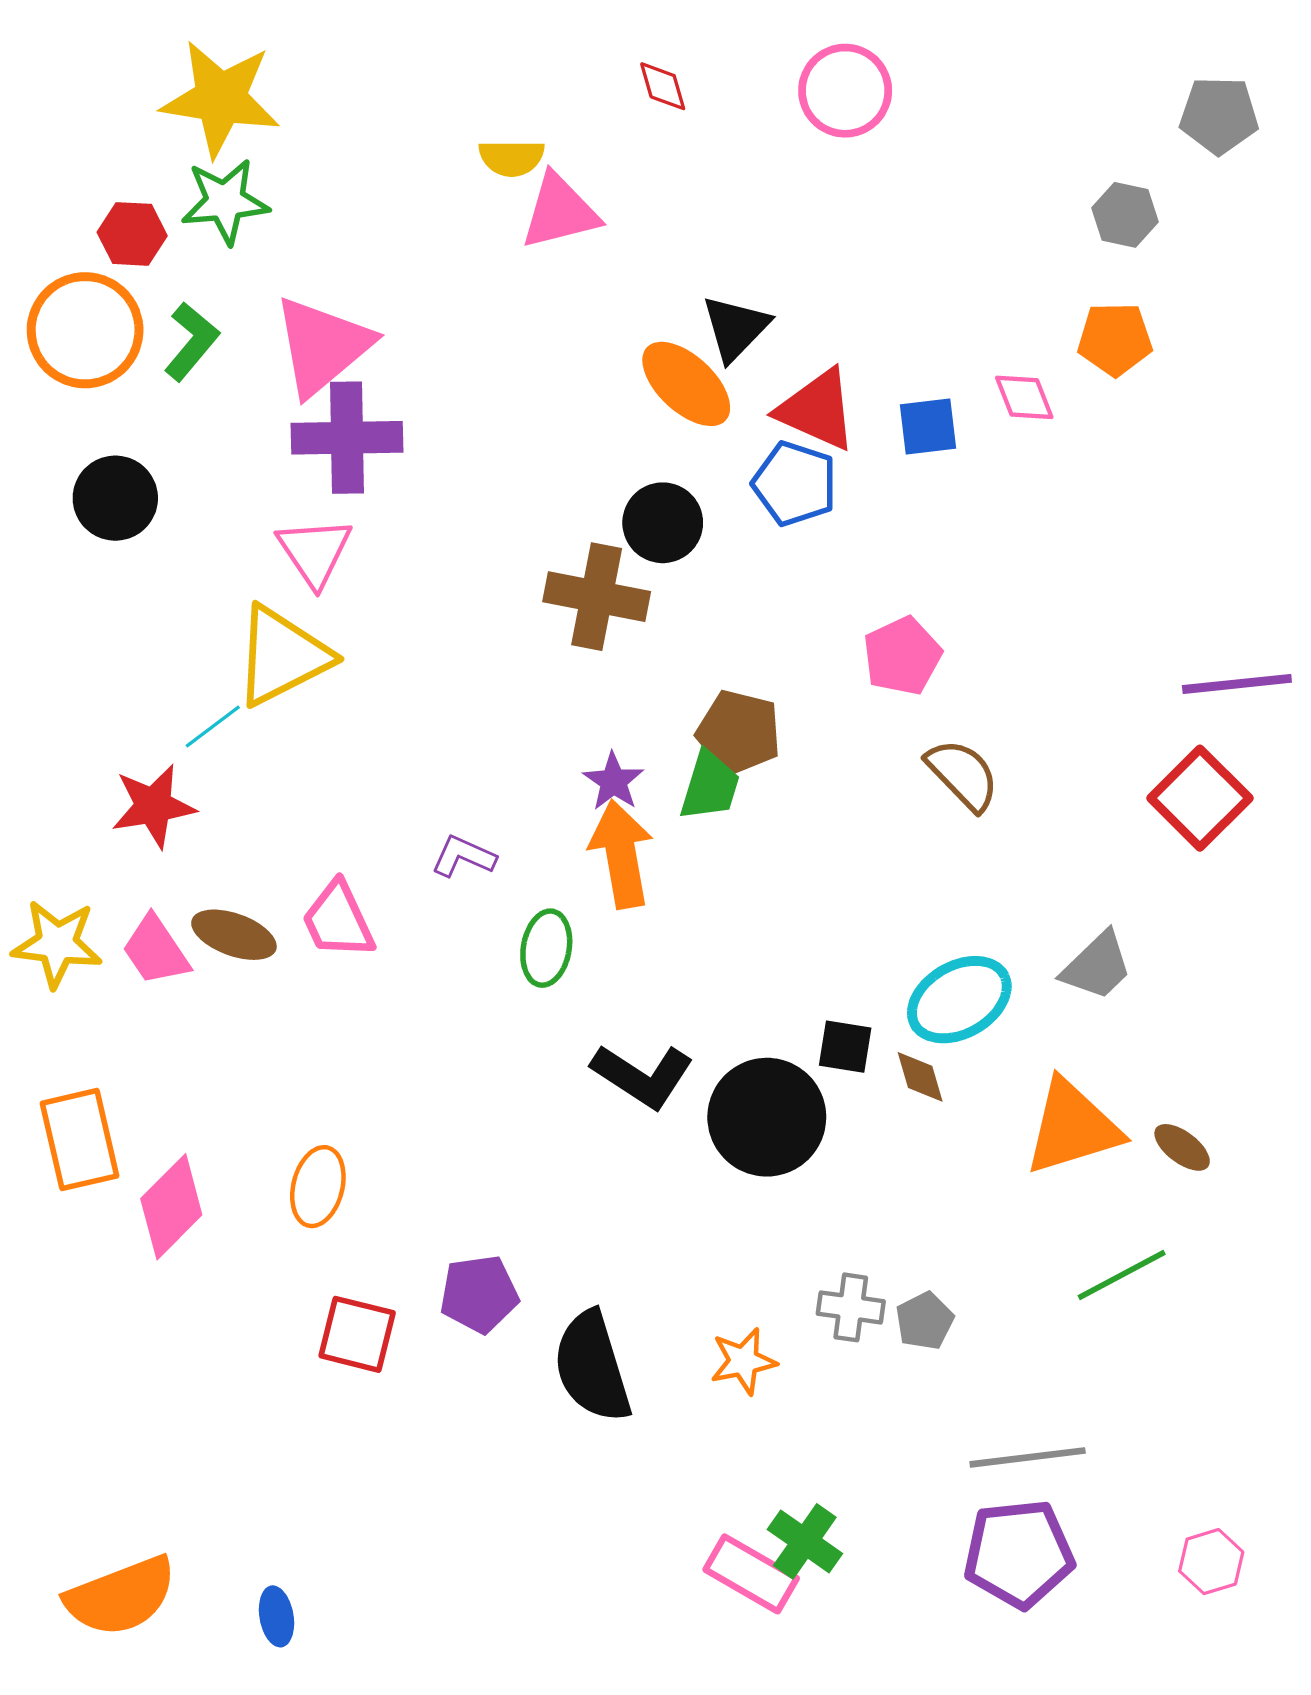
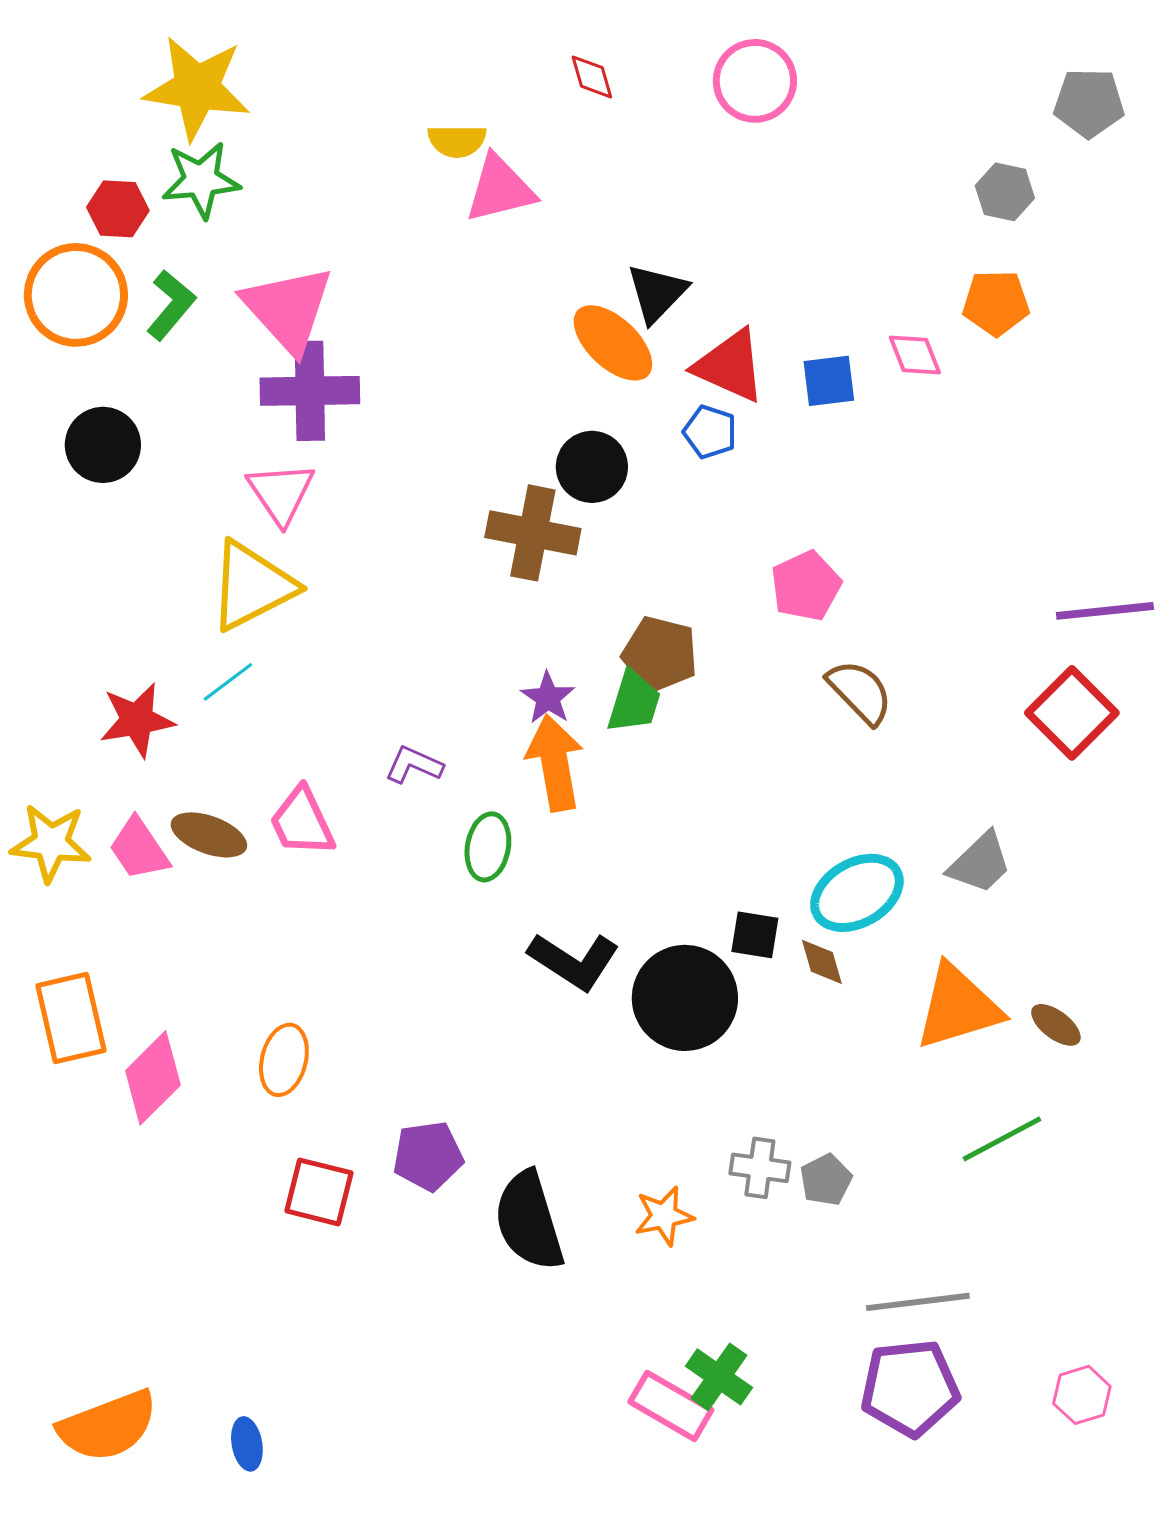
pink triangle: (322, 346) -> (288, 309), turned -32
blue pentagon: (795, 484) -> (710, 432), size x0.7
cyan line: (213, 726) -> (228, 682), moved

